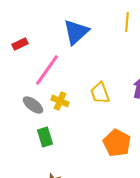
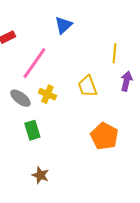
yellow line: (127, 22) -> (114, 53), moved
blue triangle: (76, 32) -> (63, 25), size x0.7

